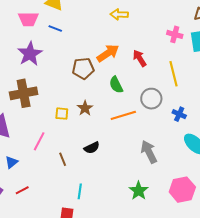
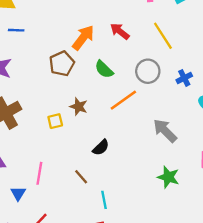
blue cross: (179, 114) -> (184, 78), turned -32
pink line: (39, 141) -> (39, 173), moved
brown line: (63, 159) -> (81, 177), moved

